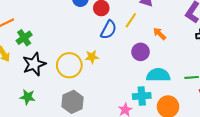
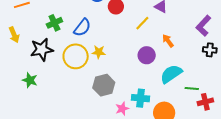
blue semicircle: (108, 30) -> (82, 28), moved
green cross: (24, 38) -> (54, 23), moved
cyan semicircle: (158, 75) -> (171, 74), moved, turned -45
gray hexagon: (73, 102) -> (104, 85), moved

